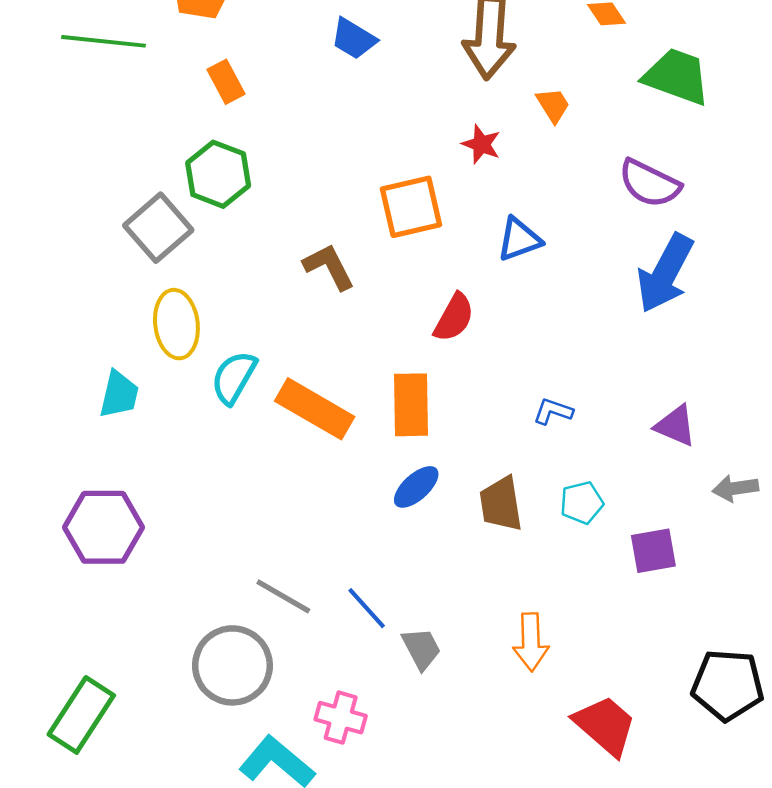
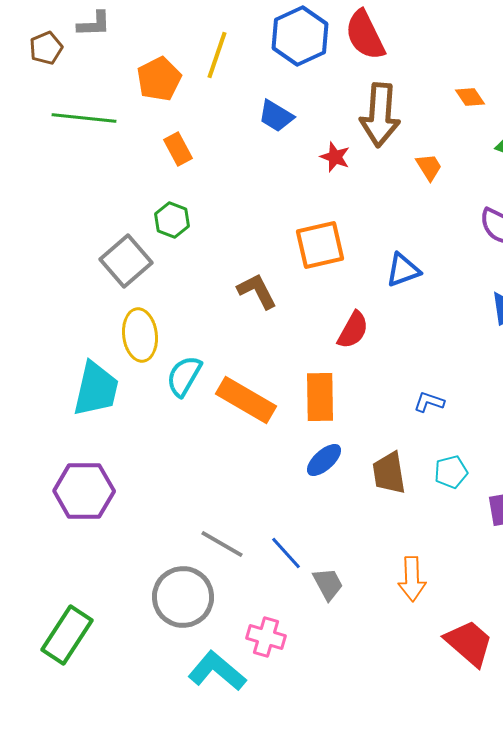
red star: (481, 144) -> (335, 157), moved
green hexagon: (218, 174) -> (172, 220), size x0.7
cyan trapezoid: (119, 394) -> (96, 389), size x1.5

